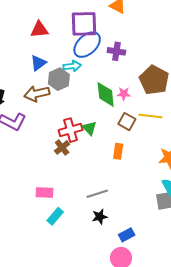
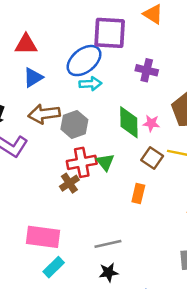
red triangle: (39, 30) -> (26, 44), moved
blue ellipse: (87, 45) -> (84, 61), moved
blue triangle: (38, 63) -> (33, 77), moved
gray hexagon: (59, 79) -> (74, 124), moved
pink rectangle: (44, 193) -> (43, 237), size x1.5

